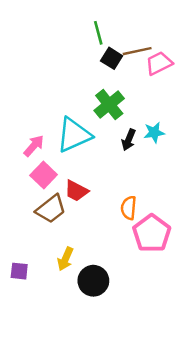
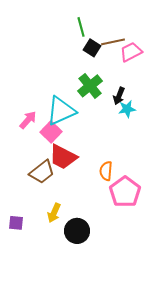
black arrow: (129, 140) -> (119, 96), moved
pink square: (44, 175) -> (51, 132), moved
red trapezoid: (76, 191) -> (63, 157), size x1.4

